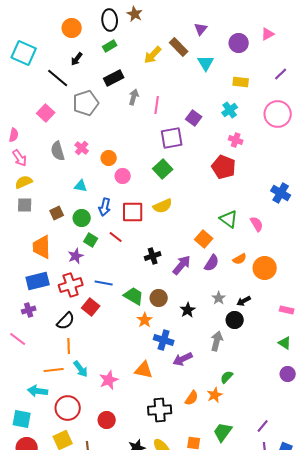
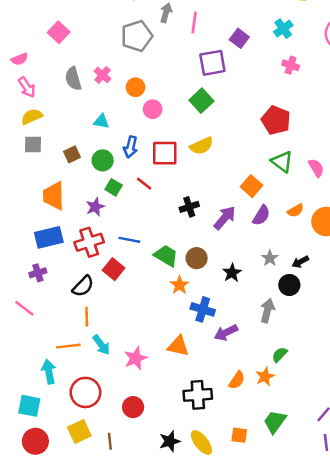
gray pentagon: (86, 103) -> (137, 36), moved
pink semicircle: (14, 135) -> (20, 59), turned 56
red pentagon: (224, 167) -> (276, 120), moved
cyan arrow: (38, 391) -> (49, 372), turned 72

